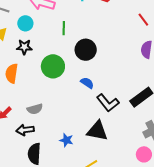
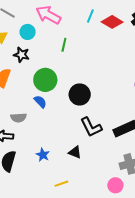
black circle: (86, 50) -> (80, 94), moved
blue semicircle: (87, 83) -> (40, 102), moved
black triangle: (97, 131) -> (75, 152), size x0.6

